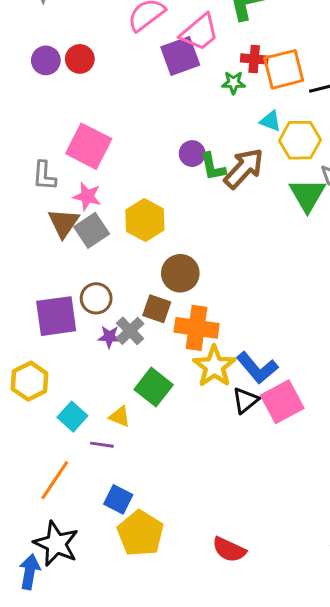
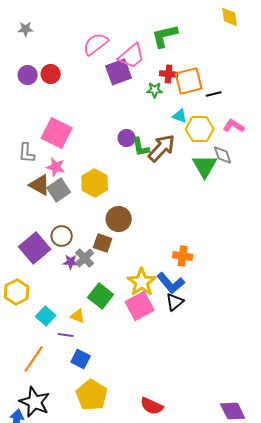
brown triangle: (64, 223) -> (40, 185), turned -35
purple square: (56, 316) -> (35, 248), turned -32
orange cross: (197, 328) -> (183, 256), moved, size x0.7
black triangle: (245, 400) -> (175, 302), moved
pink square: (282, 402) -> (140, 306), moved
blue square: (118, 499) -> (81, 359), moved

